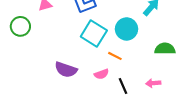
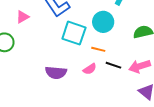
pink arrow: (153, 83) -> (140, 66), size x1.5
black line: (123, 86) -> (113, 65), moved, turned -35

